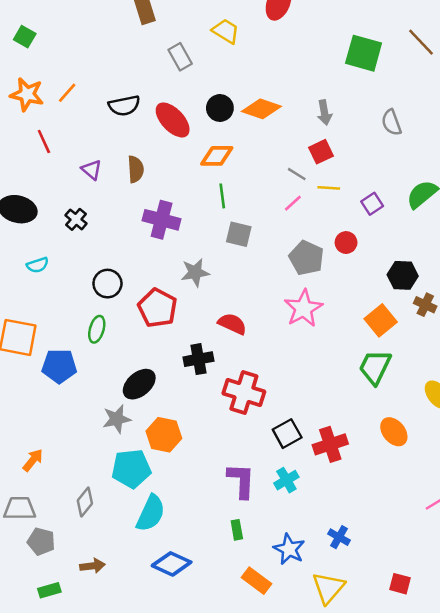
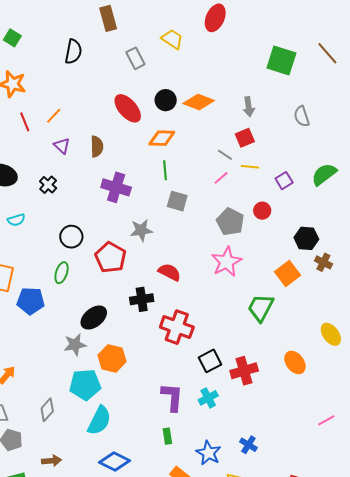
orange line: (67, 93) -> (54, 116), moved
black semicircle: (124, 106) -> (73, 52), moved, turned -70
green trapezoid: (375, 367) -> (261, 308), moved

